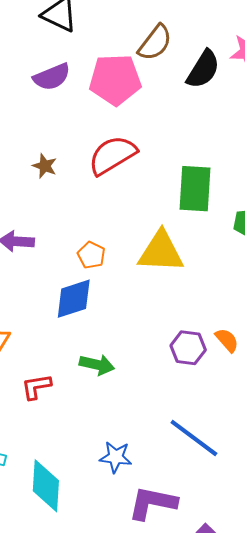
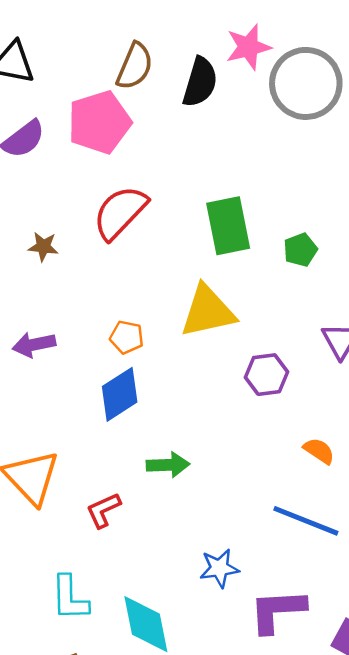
orange semicircle: (227, 340) -> (319, 451), moved
purple hexagon: (188, 348) -> (266, 375), moved

